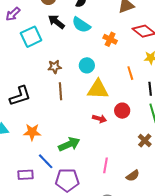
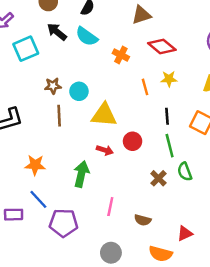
cyan circle: (87, 65) -> (79, 91), moved
orange line: (130, 73) -> (145, 87), moved
orange star: (32, 132) -> (35, 165), moved
green arrow: (69, 144) -> (81, 174), moved, turned -55
brown semicircle: (133, 176) -> (143, 220), turned 48

